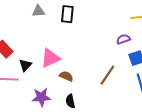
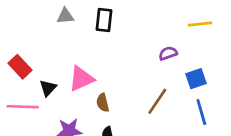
purple semicircle: (123, 39) -> (168, 53), moved
brown semicircle: (66, 76) -> (103, 103), turned -128

